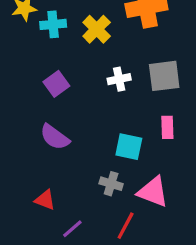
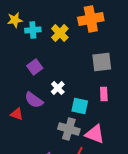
white cross: (119, 79) -> (58, 88), moved, turned -32
gray cross: (111, 184) -> (69, 129), size x1.5
red triangle: (45, 200) -> (17, 114), moved

